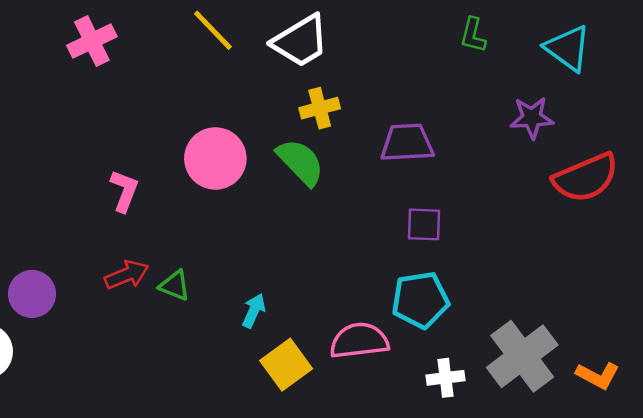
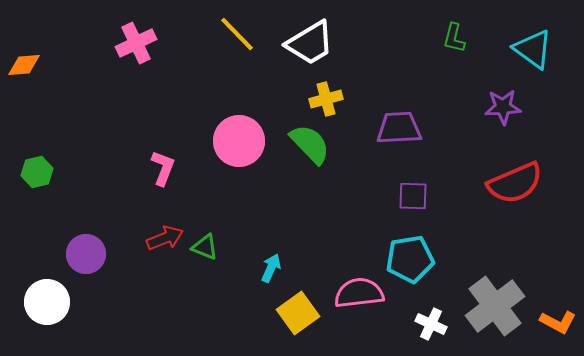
red semicircle: (586, 178) -> (515, 183), moved
white cross: (446, 378) -> (431, 324), turned 32

